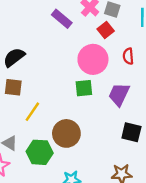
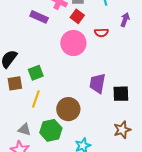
red semicircle: (128, 56) -> (101, 33), turned -72
green square: (84, 88) -> (36, 73), moved
purple trapezoid: (119, 94) -> (97, 83), moved

